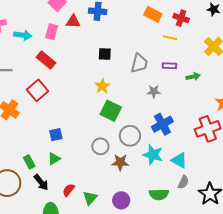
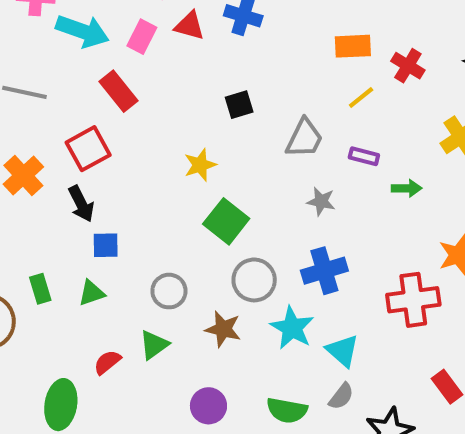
orange rectangle: (153, 14) -> (353, 46), turned -42
cyan arrow: (23, 35) -> (82, 31), size x1.4
yellow line: (170, 38) -> (361, 98), moved, turned -64
black square: (105, 54) -> (239, 105), turned -32
yellow star: (102, 86) -> (200, 165), moved
gray circle: (100, 146) -> (169, 291), moved
black arrow: (41, 182) -> (81, 204), moved
green triangle: (90, 198) -> (154, 345), moved

